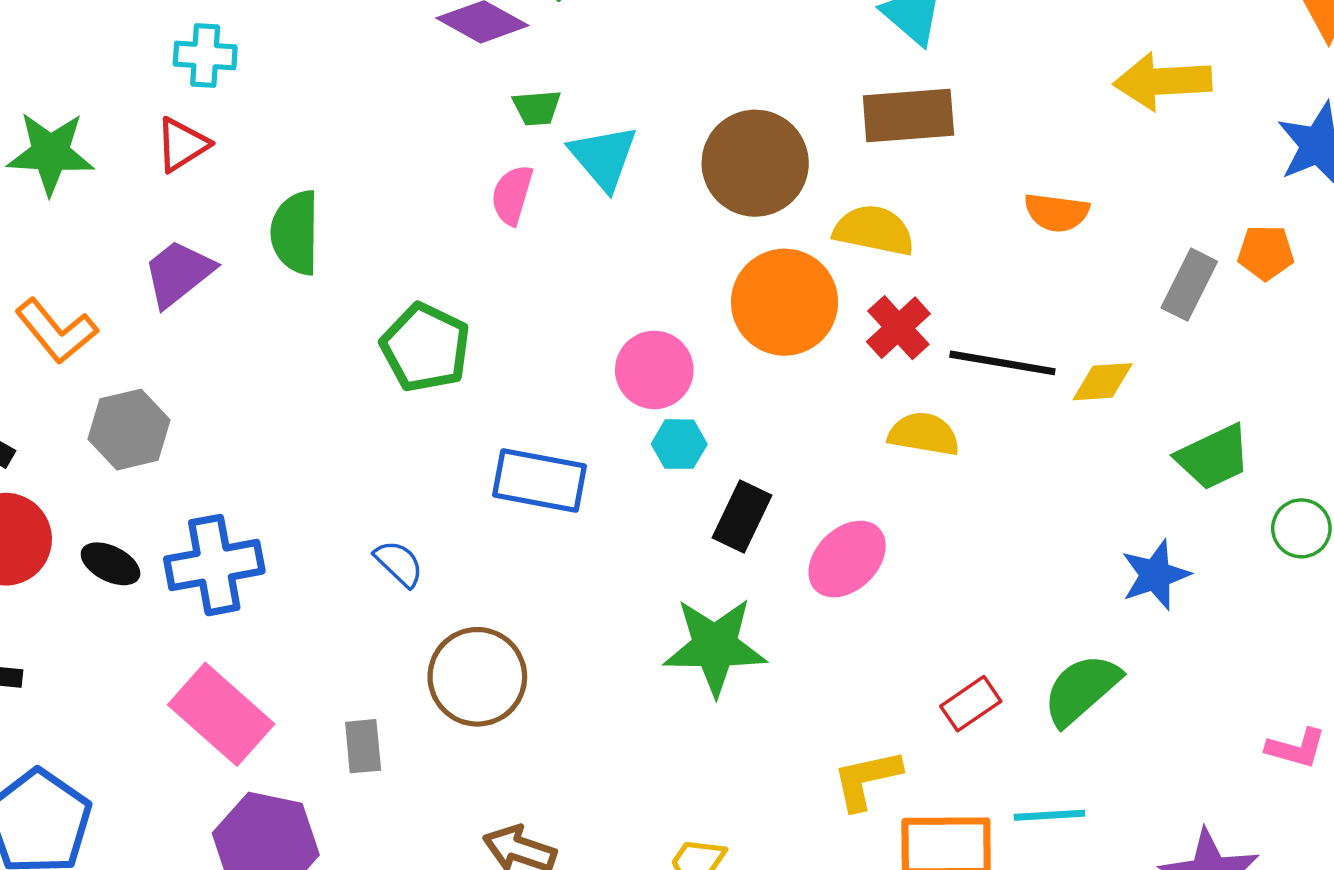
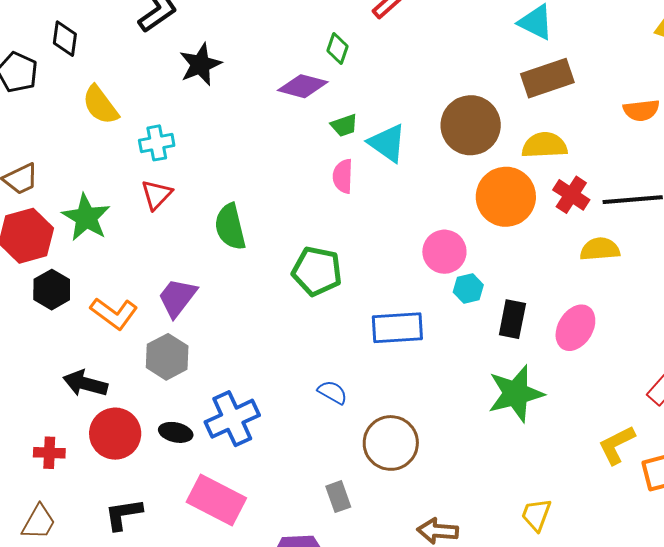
green star: (50, 153) -> (86, 217), turned -30
purple trapezoid: (178, 273) -> (177, 298), moved
pink rectangle: (221, 714) -> (216, 500), moved

